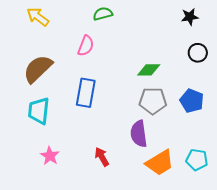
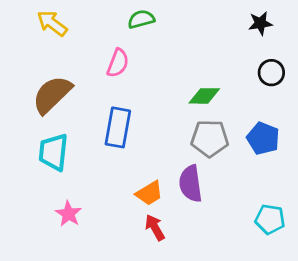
red arrow: (102, 157) -> (155, 227), moved
orange trapezoid: (160, 163) -> (149, 193), moved, size x0.7

